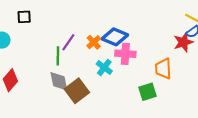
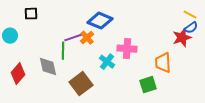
blue diamond: (115, 37) -> (100, 21), moved
purple line: (68, 42) -> (73, 38), turned 36
orange cross: (94, 42) -> (87, 38), moved
gray diamond: (59, 81) -> (48, 67), moved

